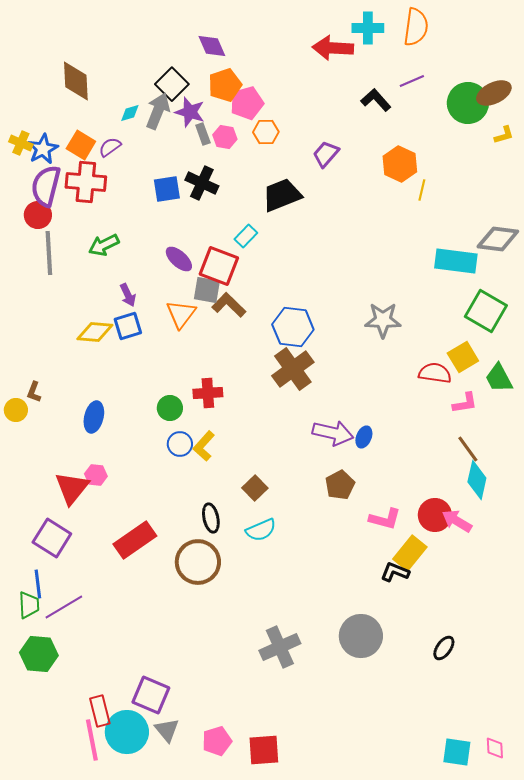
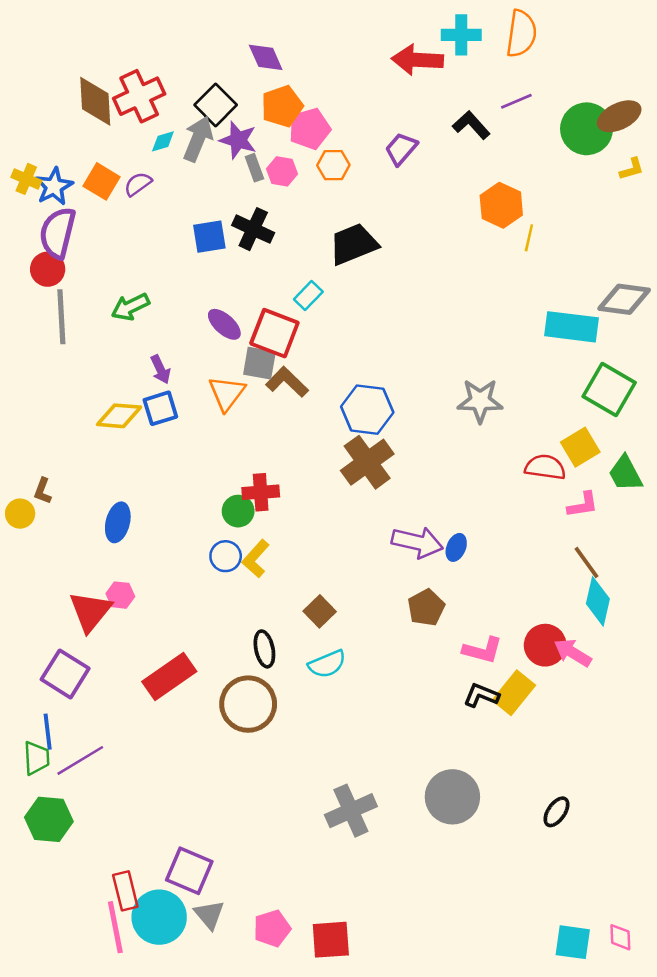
purple trapezoid: (326, 154) -> (401, 149), moved
red cross: (86, 182) -> (139, 96), moved, turned -30
green circle: (170, 408) -> (238, 511), moved
black L-shape: (395, 572) -> (481, 695), moved

